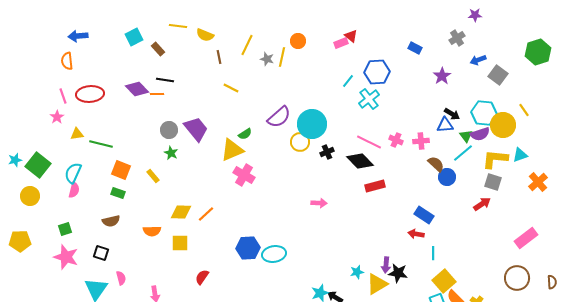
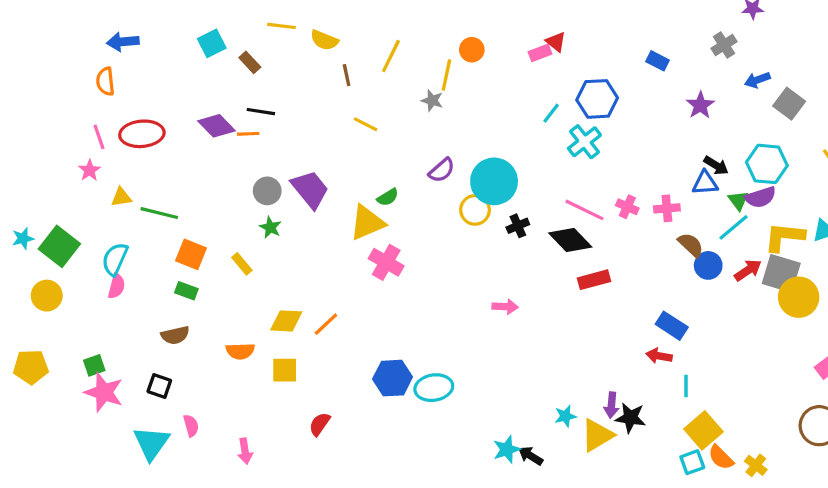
gray star: (267, 59) -> (432, 100), moved
purple semicircle: (279, 117) -> (442, 170), size x0.7
yellow circle: (503, 125) -> (799, 297), moved
gray square: (493, 182) -> (781, 273), size x1.4
red arrow: (482, 204) -> (748, 270), moved
green square: (65, 229) -> (94, 365), moved

